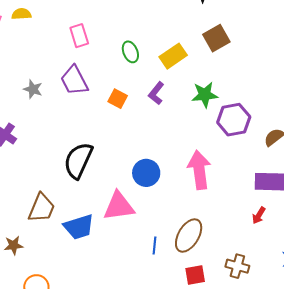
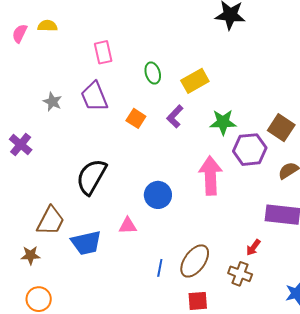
brown square: (216, 38) -> (281, 128), moved, turned -32
pink arrow: (199, 170) -> (210, 176), moved
pink triangle: (119, 206) -> (128, 226), size x0.6
red arrow: (259, 215) -> (253, 247), moved
brown star: (14, 245) -> (30, 255), moved
brown cross: (237, 266) -> (240, 274), moved

